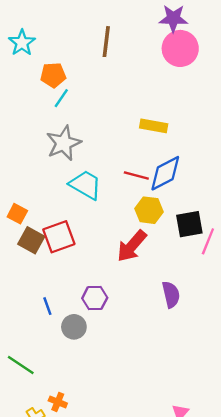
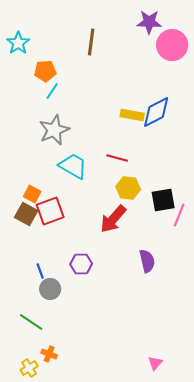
pink circle: (180, 48) -> (172, 45), moved
blue diamond: (165, 173) -> (156, 112), moved
orange square: (17, 214) -> (32, 194), moved
gray circle: (74, 327) -> (50, 289), moved
green line: (21, 365) -> (31, 322), moved

